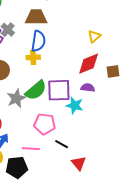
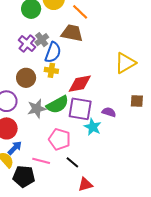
yellow triangle: (94, 36) -> (125, 63), size x1.6
blue semicircle: (38, 41) -> (53, 52), moved
yellow cross: (33, 57) -> (51, 70), moved
red diamond: (89, 64) -> (80, 84), moved
red triangle: (79, 163) -> (85, 184), turned 42

